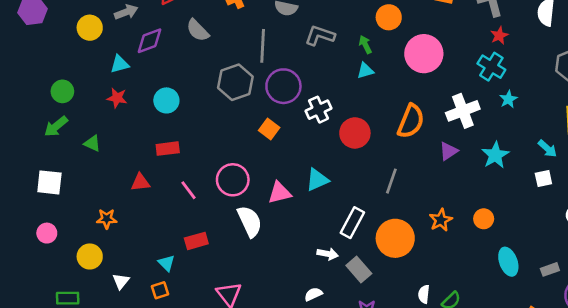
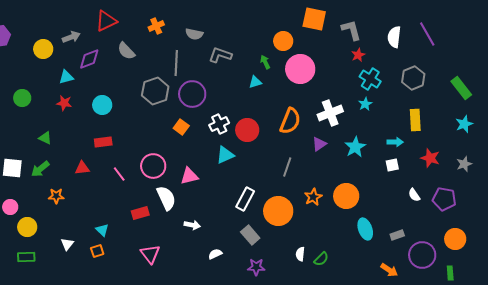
orange circle: (389, 17) -> (283, 41), moved
green arrow: (365, 45) -> (265, 62), moved
cyan cross: (491, 67) -> (370, 79), moved
white cross: (319, 110) -> (219, 124), moved
green arrow: (56, 126) -> (40, 169), moved
cyan arrow: (547, 149) -> (395, 142), turned -42
cyan triangle: (317, 180) -> (225, 155), moved
gray line: (391, 181) -> (287, 167), moved
orange circle: (484, 219) -> (346, 196), size x1.6
red rectangle: (196, 241) -> (140, 213), moved
white arrow: (328, 254) -> (192, 225), moved
yellow circle: (90, 256) -> (27, 227), moved

